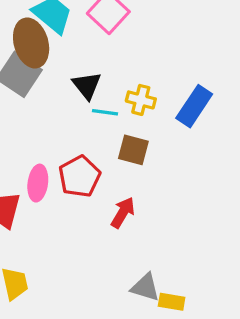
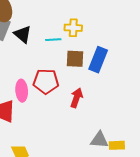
black triangle: (87, 85) -> (23, 34), moved
blue rectangle: (194, 106) -> (98, 60), moved
red pentagon: (80, 176) -> (46, 81), turned -30

